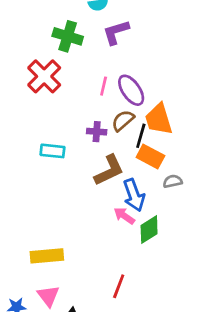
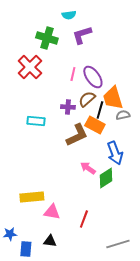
orange rectangle: (150, 156) -> (95, 125), moved
gray semicircle: (173, 181) -> (123, 115), moved
blue arrow: (134, 195) -> (115, 153), moved
pink triangle: (48, 296) -> (52, 212), moved, turned -42

